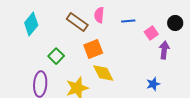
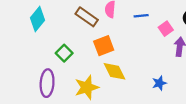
blue star: (153, 84) -> (159, 83), moved

